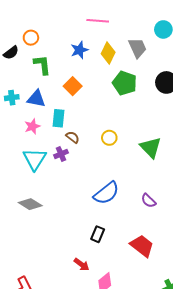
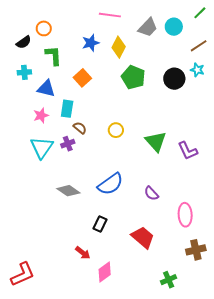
gray trapezoid: (138, 48) -> (148, 27), moved, turned 65
cyan cross: (12, 98) -> (24, 72), moved
gray diamond: (30, 204) -> (68, 191), moved

